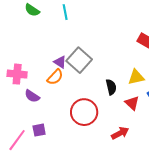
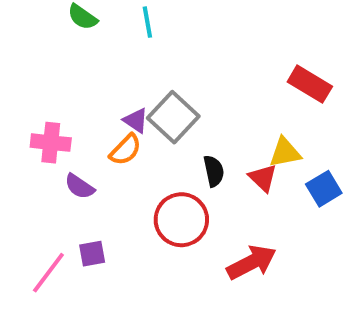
black semicircle: (111, 87) -> (214, 171), moved
red triangle: (132, 103) -> (263, 178), moved
red arrow: (120, 133) -> (252, 262), size x1.4

